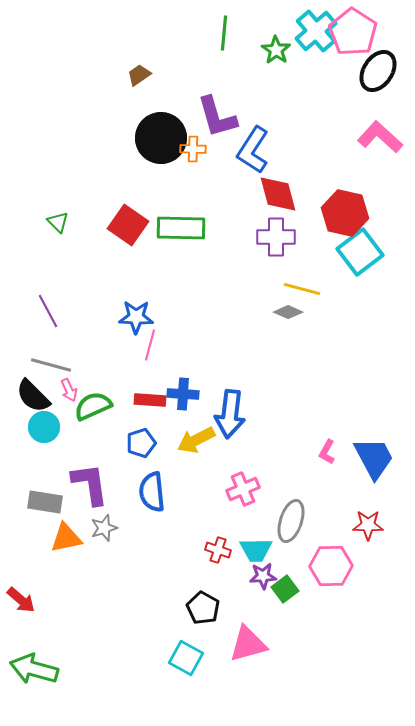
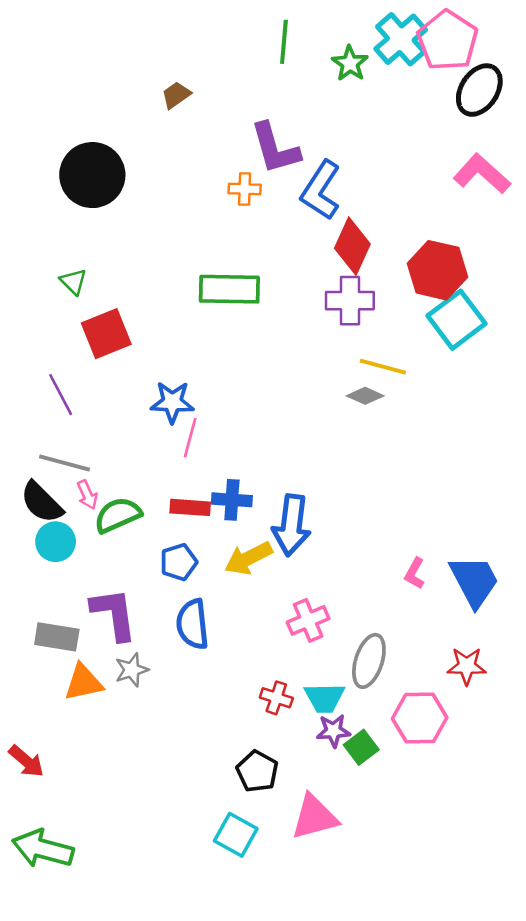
black circle: (161, 138) -> (92, 175), moved
red diamond: (278, 194) -> (352, 246), turned 39
red square: (128, 225) -> (106, 334), moved, turned 33

